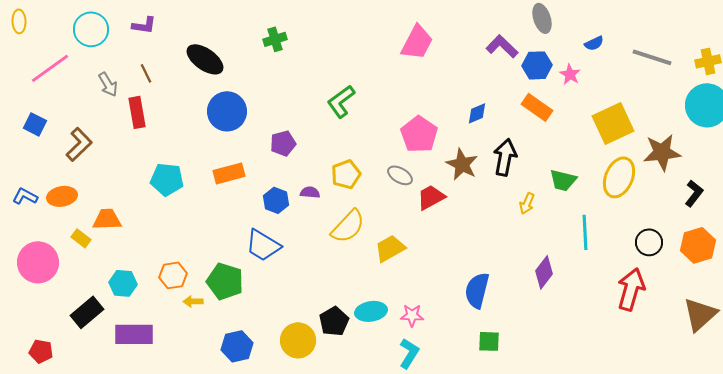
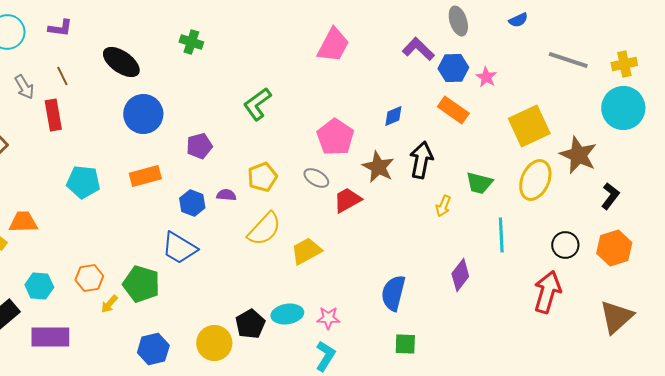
green cross: (275, 39) -> (191, 42), turned 35
blue semicircle: (594, 43) -> (518, 20), moved
brown star: (662, 152) -> (578, 155), turned 30
yellow arrow: (193, 301) -> (109, 304), turned -48

